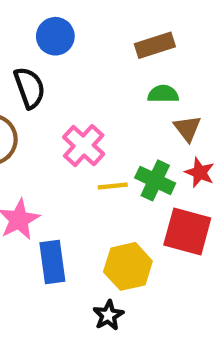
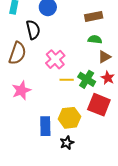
brown triangle: (187, 128) -> (104, 57), turned 32
blue rectangle: (52, 262) -> (45, 126), moved
black star: (108, 315) -> (67, 143), moved

